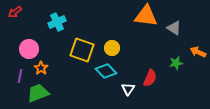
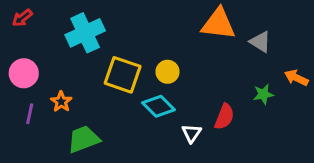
cyan cross: (57, 22) -> (85, 33), size x1.4
pink circle: (29, 49) -> (24, 73), moved
green trapezoid: (38, 93) -> (84, 139), moved

